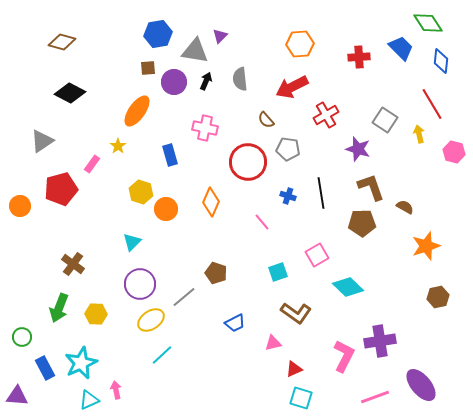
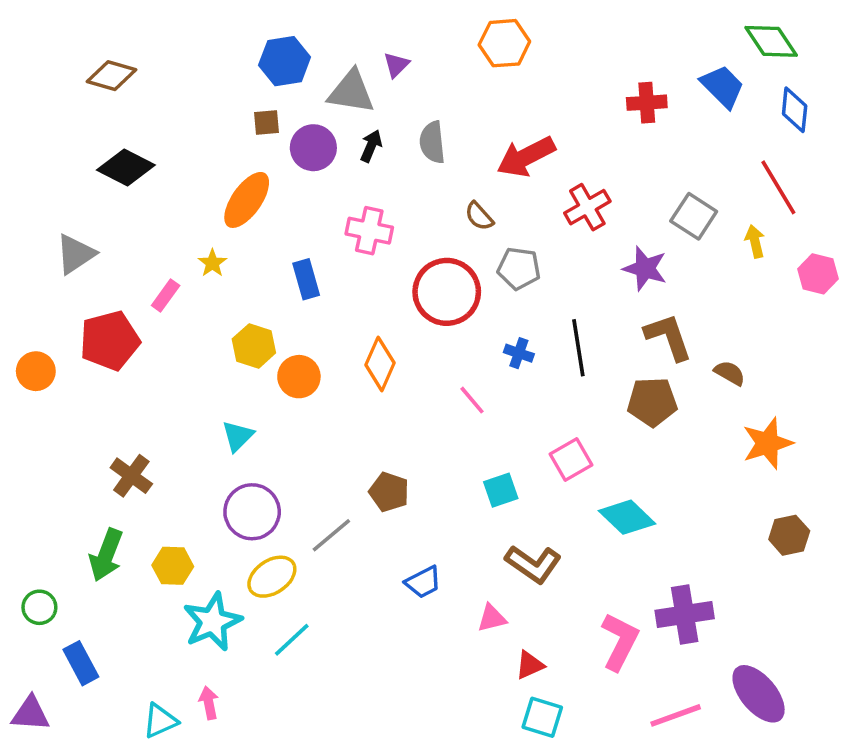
orange hexagon: (300, 44) -> (504, 43), moved
cyan star: (81, 363) -> (212, 622), moved

